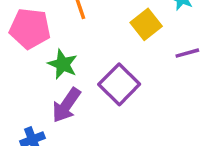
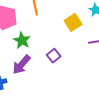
purple square: (119, 84) -> (54, 56), size x0.6

